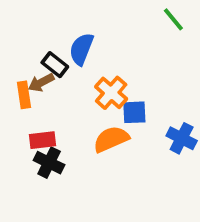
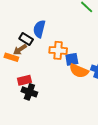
orange cross: (111, 93) -> (58, 50), turned -30
orange rectangle: (24, 95) -> (11, 57), turned -56
orange semicircle: (111, 139) -> (79, 71), moved, turned -126

